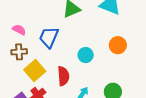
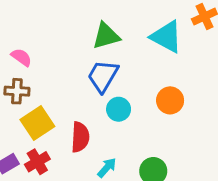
blue trapezoid: (49, 37) -> (103, 76), moved

